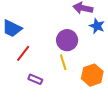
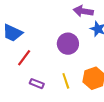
yellow line: (63, 62) -> (66, 81), moved

